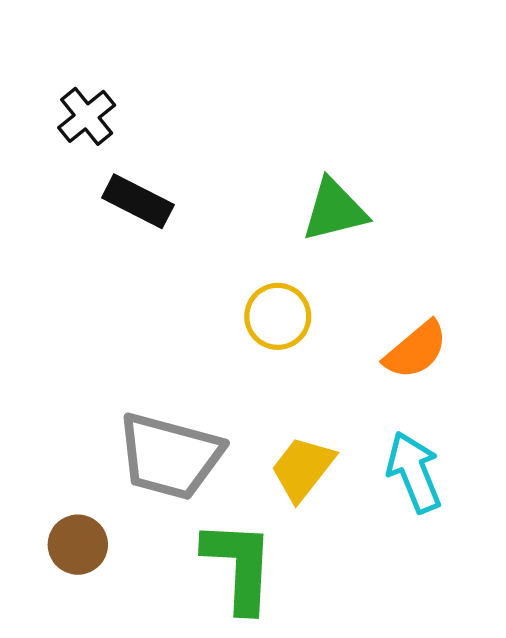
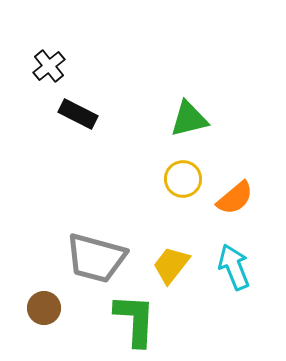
yellow circle: (278, 316) -> (183, 179), moved

